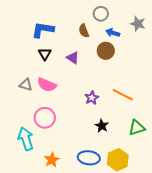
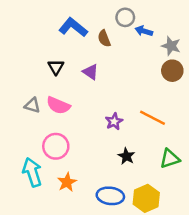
gray star: (138, 24) -> (171, 46), moved
blue L-shape: (43, 30) -> (73, 27), moved, turned 30
blue arrow: (113, 33) -> (144, 31), moved
brown circle: (106, 51) -> (172, 71), moved
orange star: (52, 160) -> (67, 182), moved

